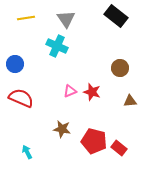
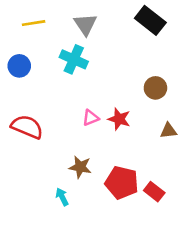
blue circle: (15, 64) -> (19, 66), moved
cyan arrow: (27, 152) -> (62, 197), moved

